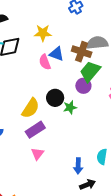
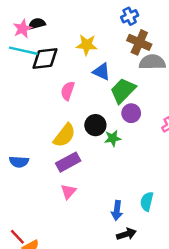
brown cross: (82, 52) -> (139, 42), moved
pink semicircle: (45, 62) -> (68, 91), moved, turned 35
green trapezoid: (90, 71) -> (123, 91), moved

